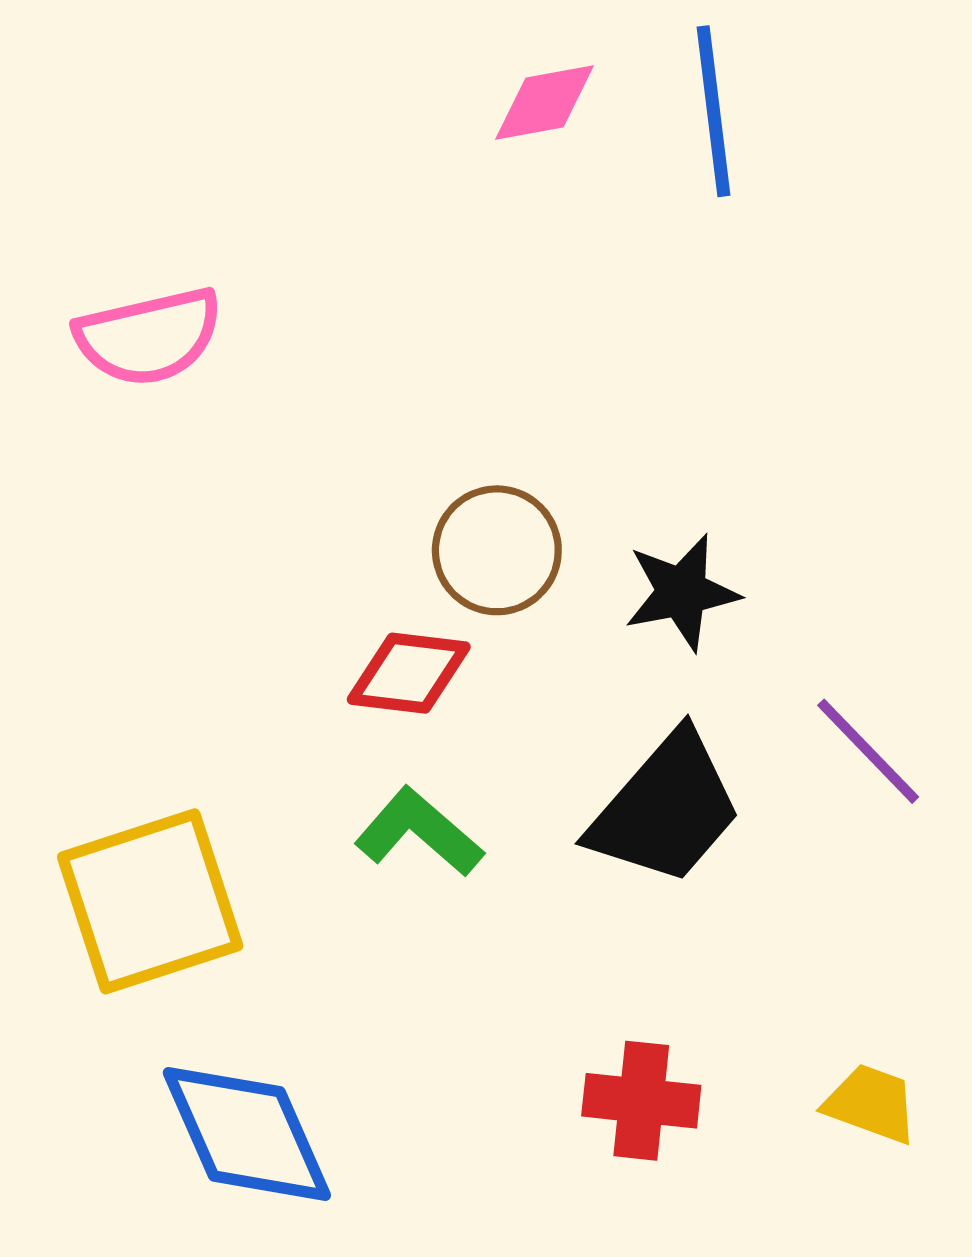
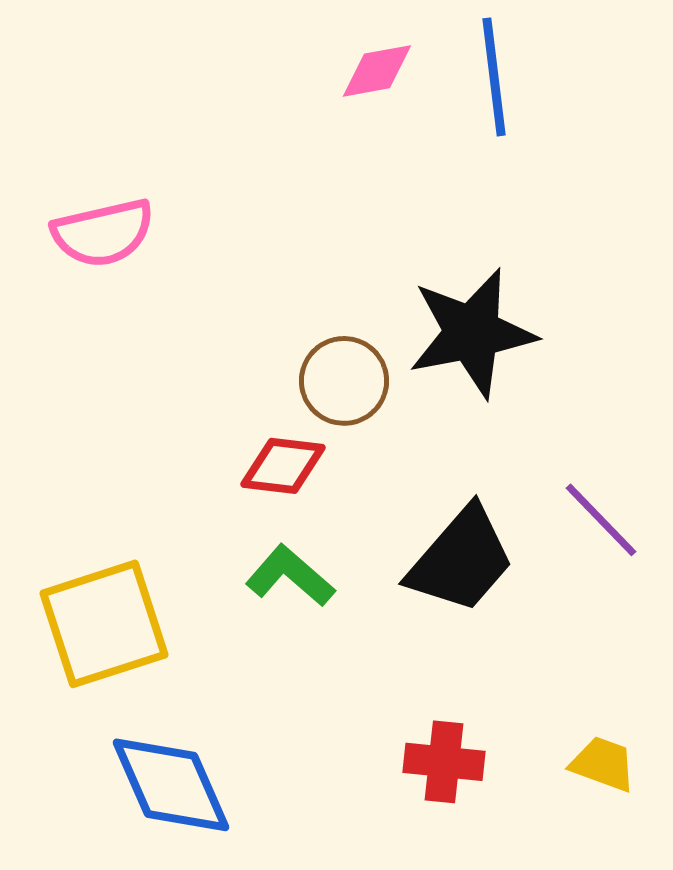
black star: (682, 592) -> (472, 333), moved, size x1.6

